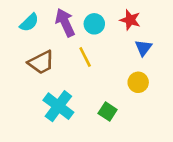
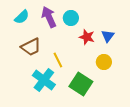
red star: (130, 20) -> (87, 37), moved
yellow line: (85, 57) -> (58, 60), moved
green square: (108, 112) -> (81, 84), size x1.6

